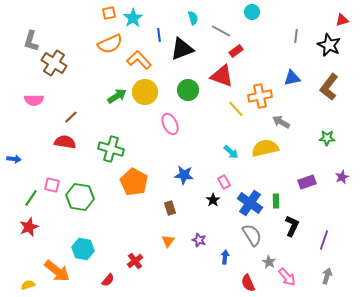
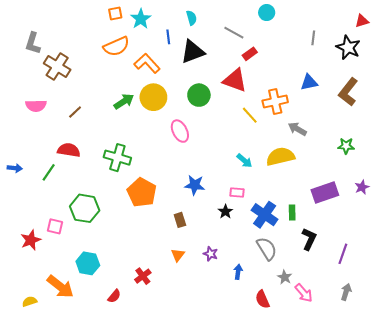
cyan semicircle: (193, 18) -> (192, 18), moved
brown line: (71, 117) -> (75, 112), moved
pink rectangle: (224, 182) -> (237, 192), turned -56
purple rectangle: (307, 182) -> (325, 192), size x1.4
pink square: (52, 185) -> (55, 226), moved
green line: (31, 198) -> (49, 172), moved

